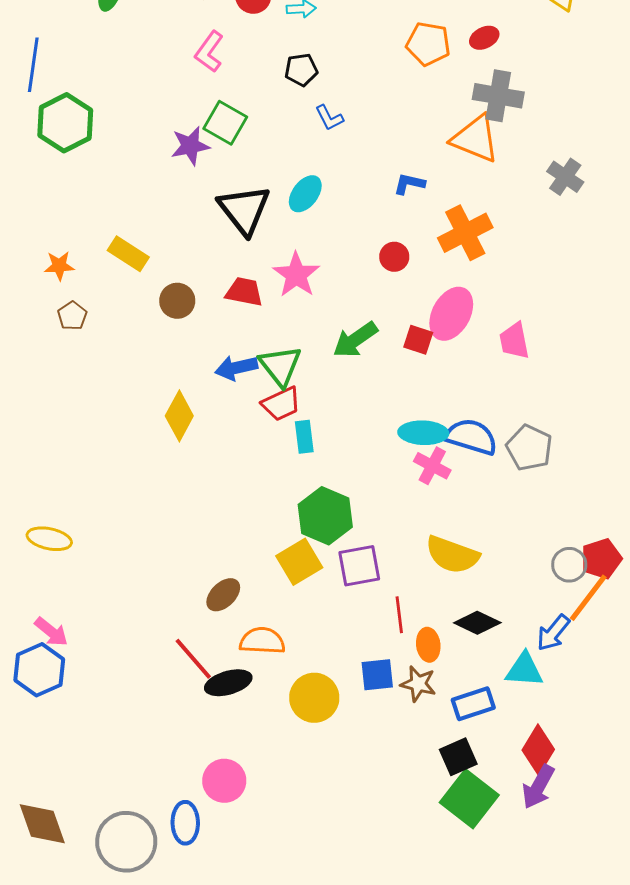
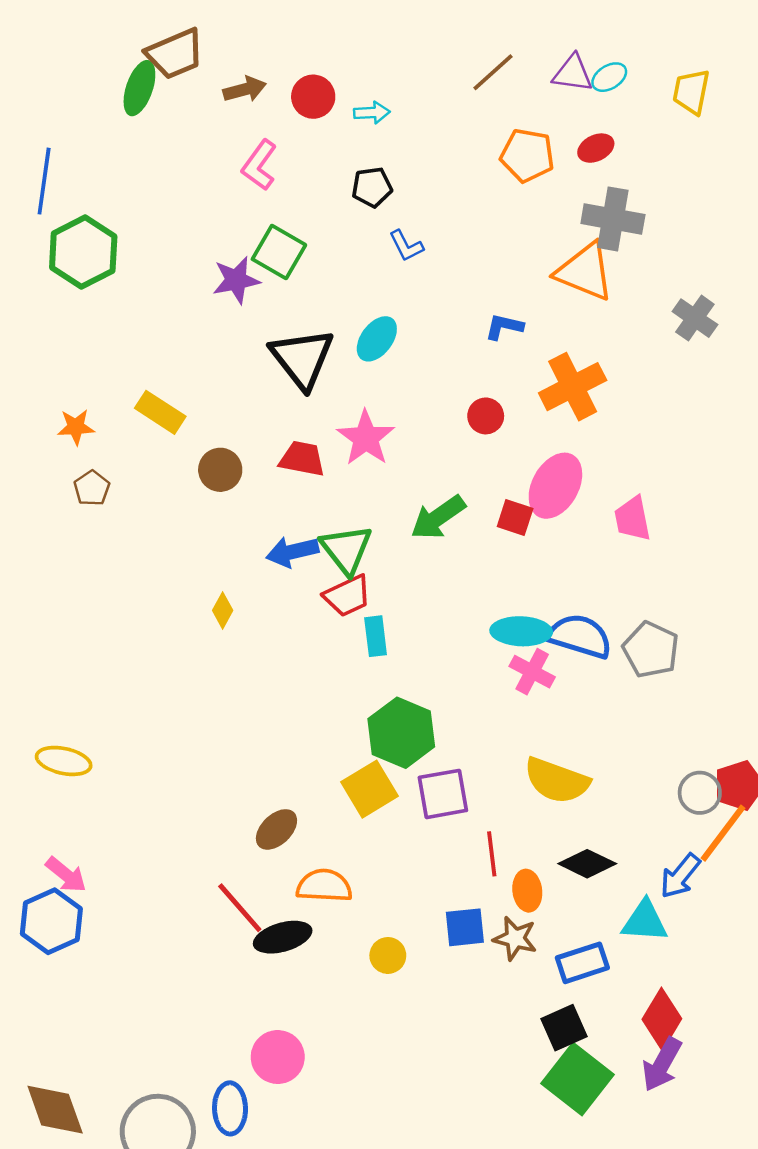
yellow diamond: (179, 416) -> (223, 610), size x0.6
yellow circle: (314, 698) -> (388, 955), size x0.6

